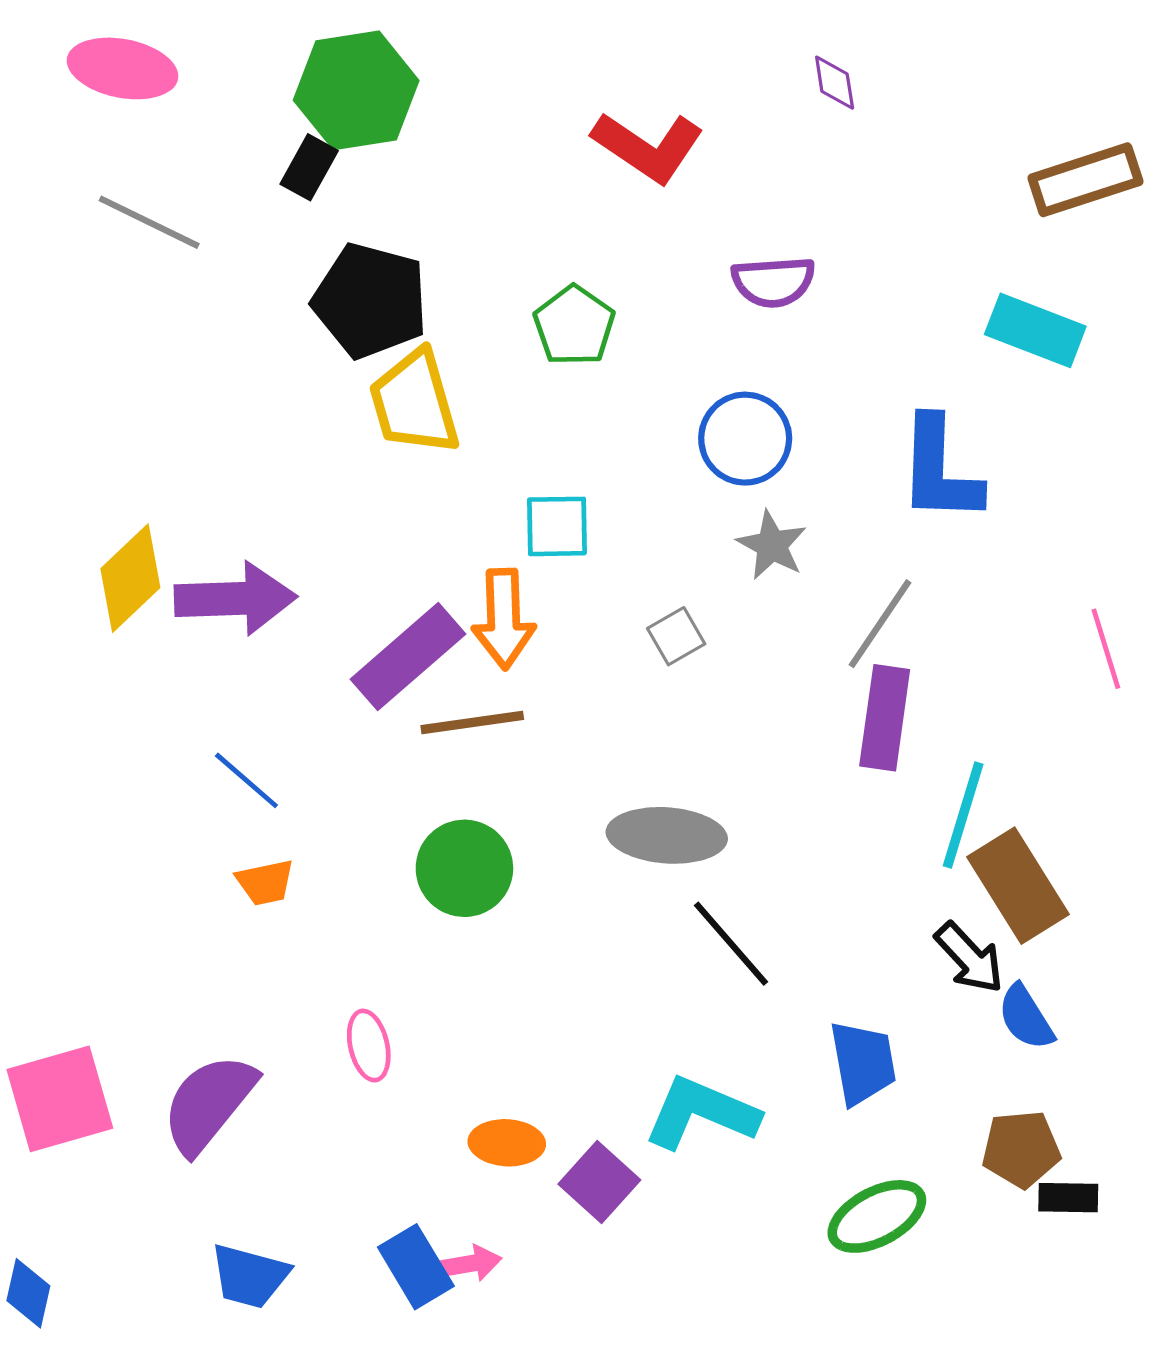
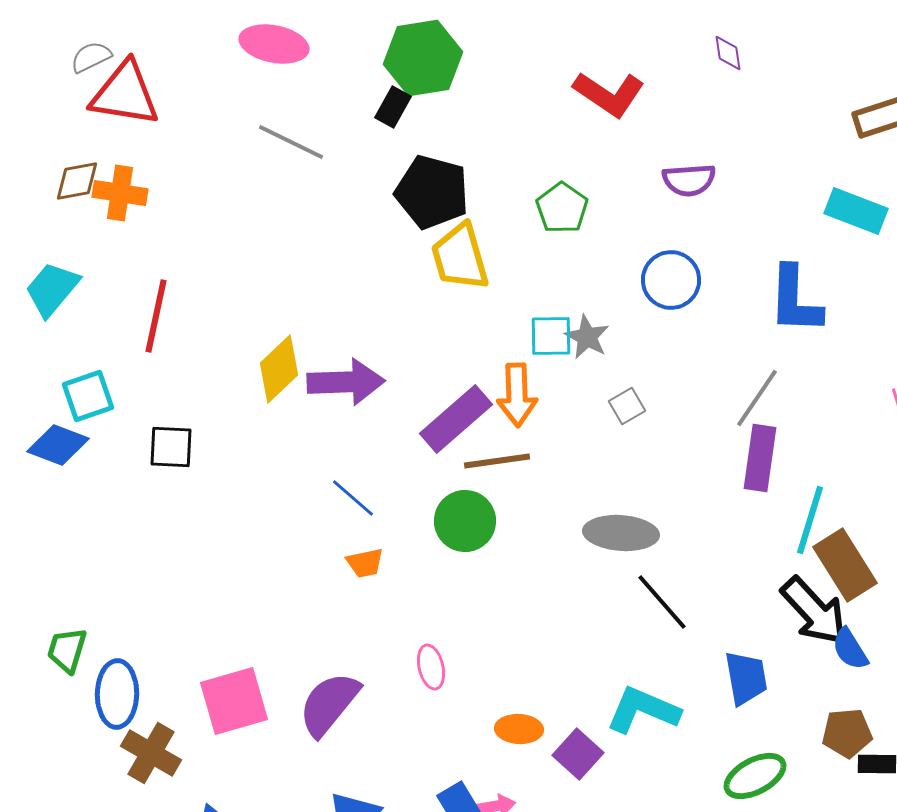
gray star: (772, 545) -> (587, 337), moved
green circle: (464, 868) -> (465, 521), moved
black arrow: (969, 958) -> (814, 611), size x1.5

